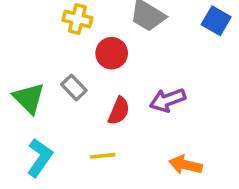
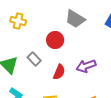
yellow cross: (77, 19) -> (18, 21), moved

